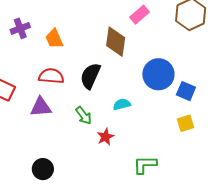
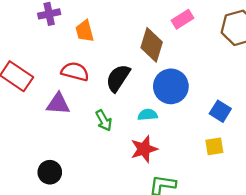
blue circle: (158, 74) -> (171, 86), moved
red star: (105, 137) -> (144, 149), moved, size x1.4

